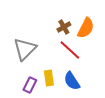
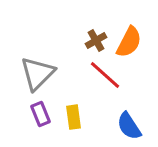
blue semicircle: (72, 81) -> (129, 126), moved
purple rectangle: (30, 85) -> (41, 114), moved, turned -49

